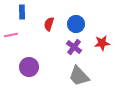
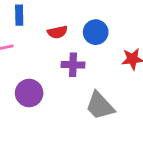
red semicircle: (49, 24) -> (57, 32), turned -120
purple cross: (74, 47) -> (73, 65), moved, turned -35

